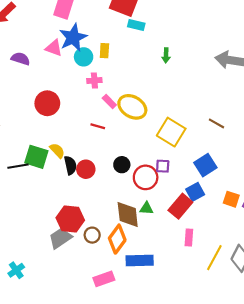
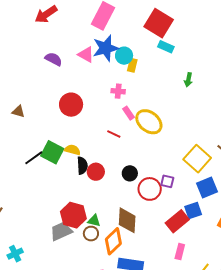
cyan circle: (84, 57) -> (124, 56), moved
yellow square: (171, 132) -> (197, 159), moved
yellow semicircle: (57, 151) -> (72, 150), turned -42
black line: (18, 166) -> (34, 158), turned -36
green triangle: (146, 208) -> (94, 221), moved

